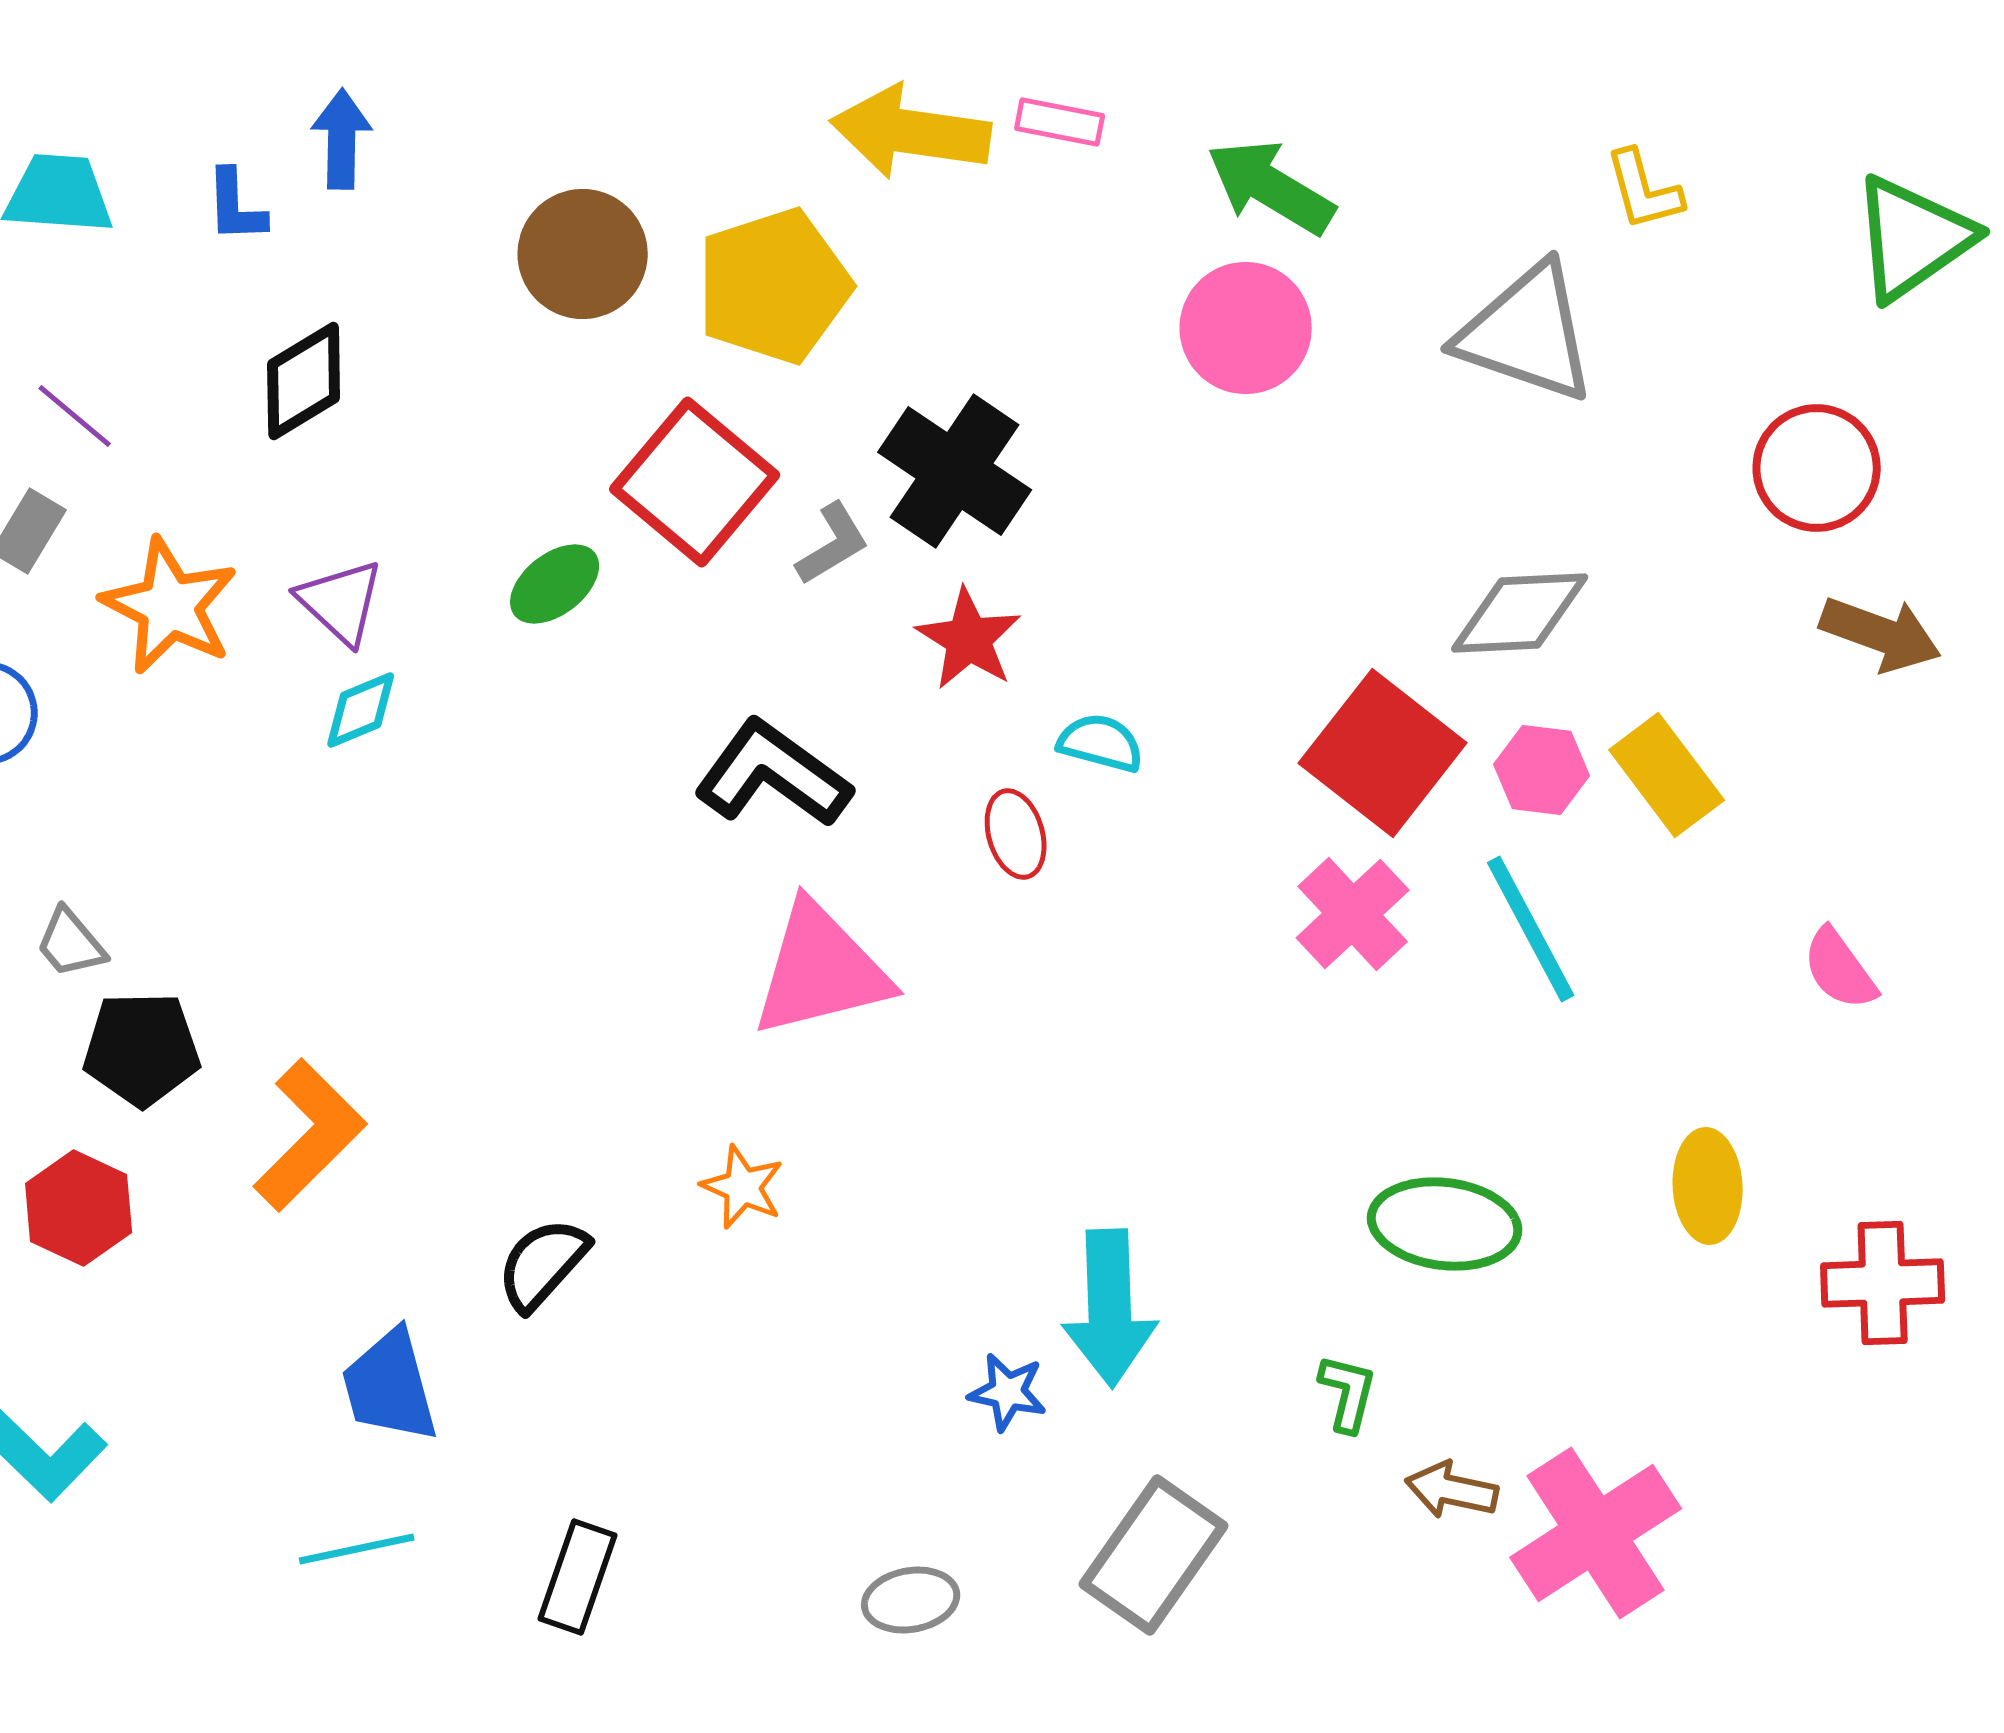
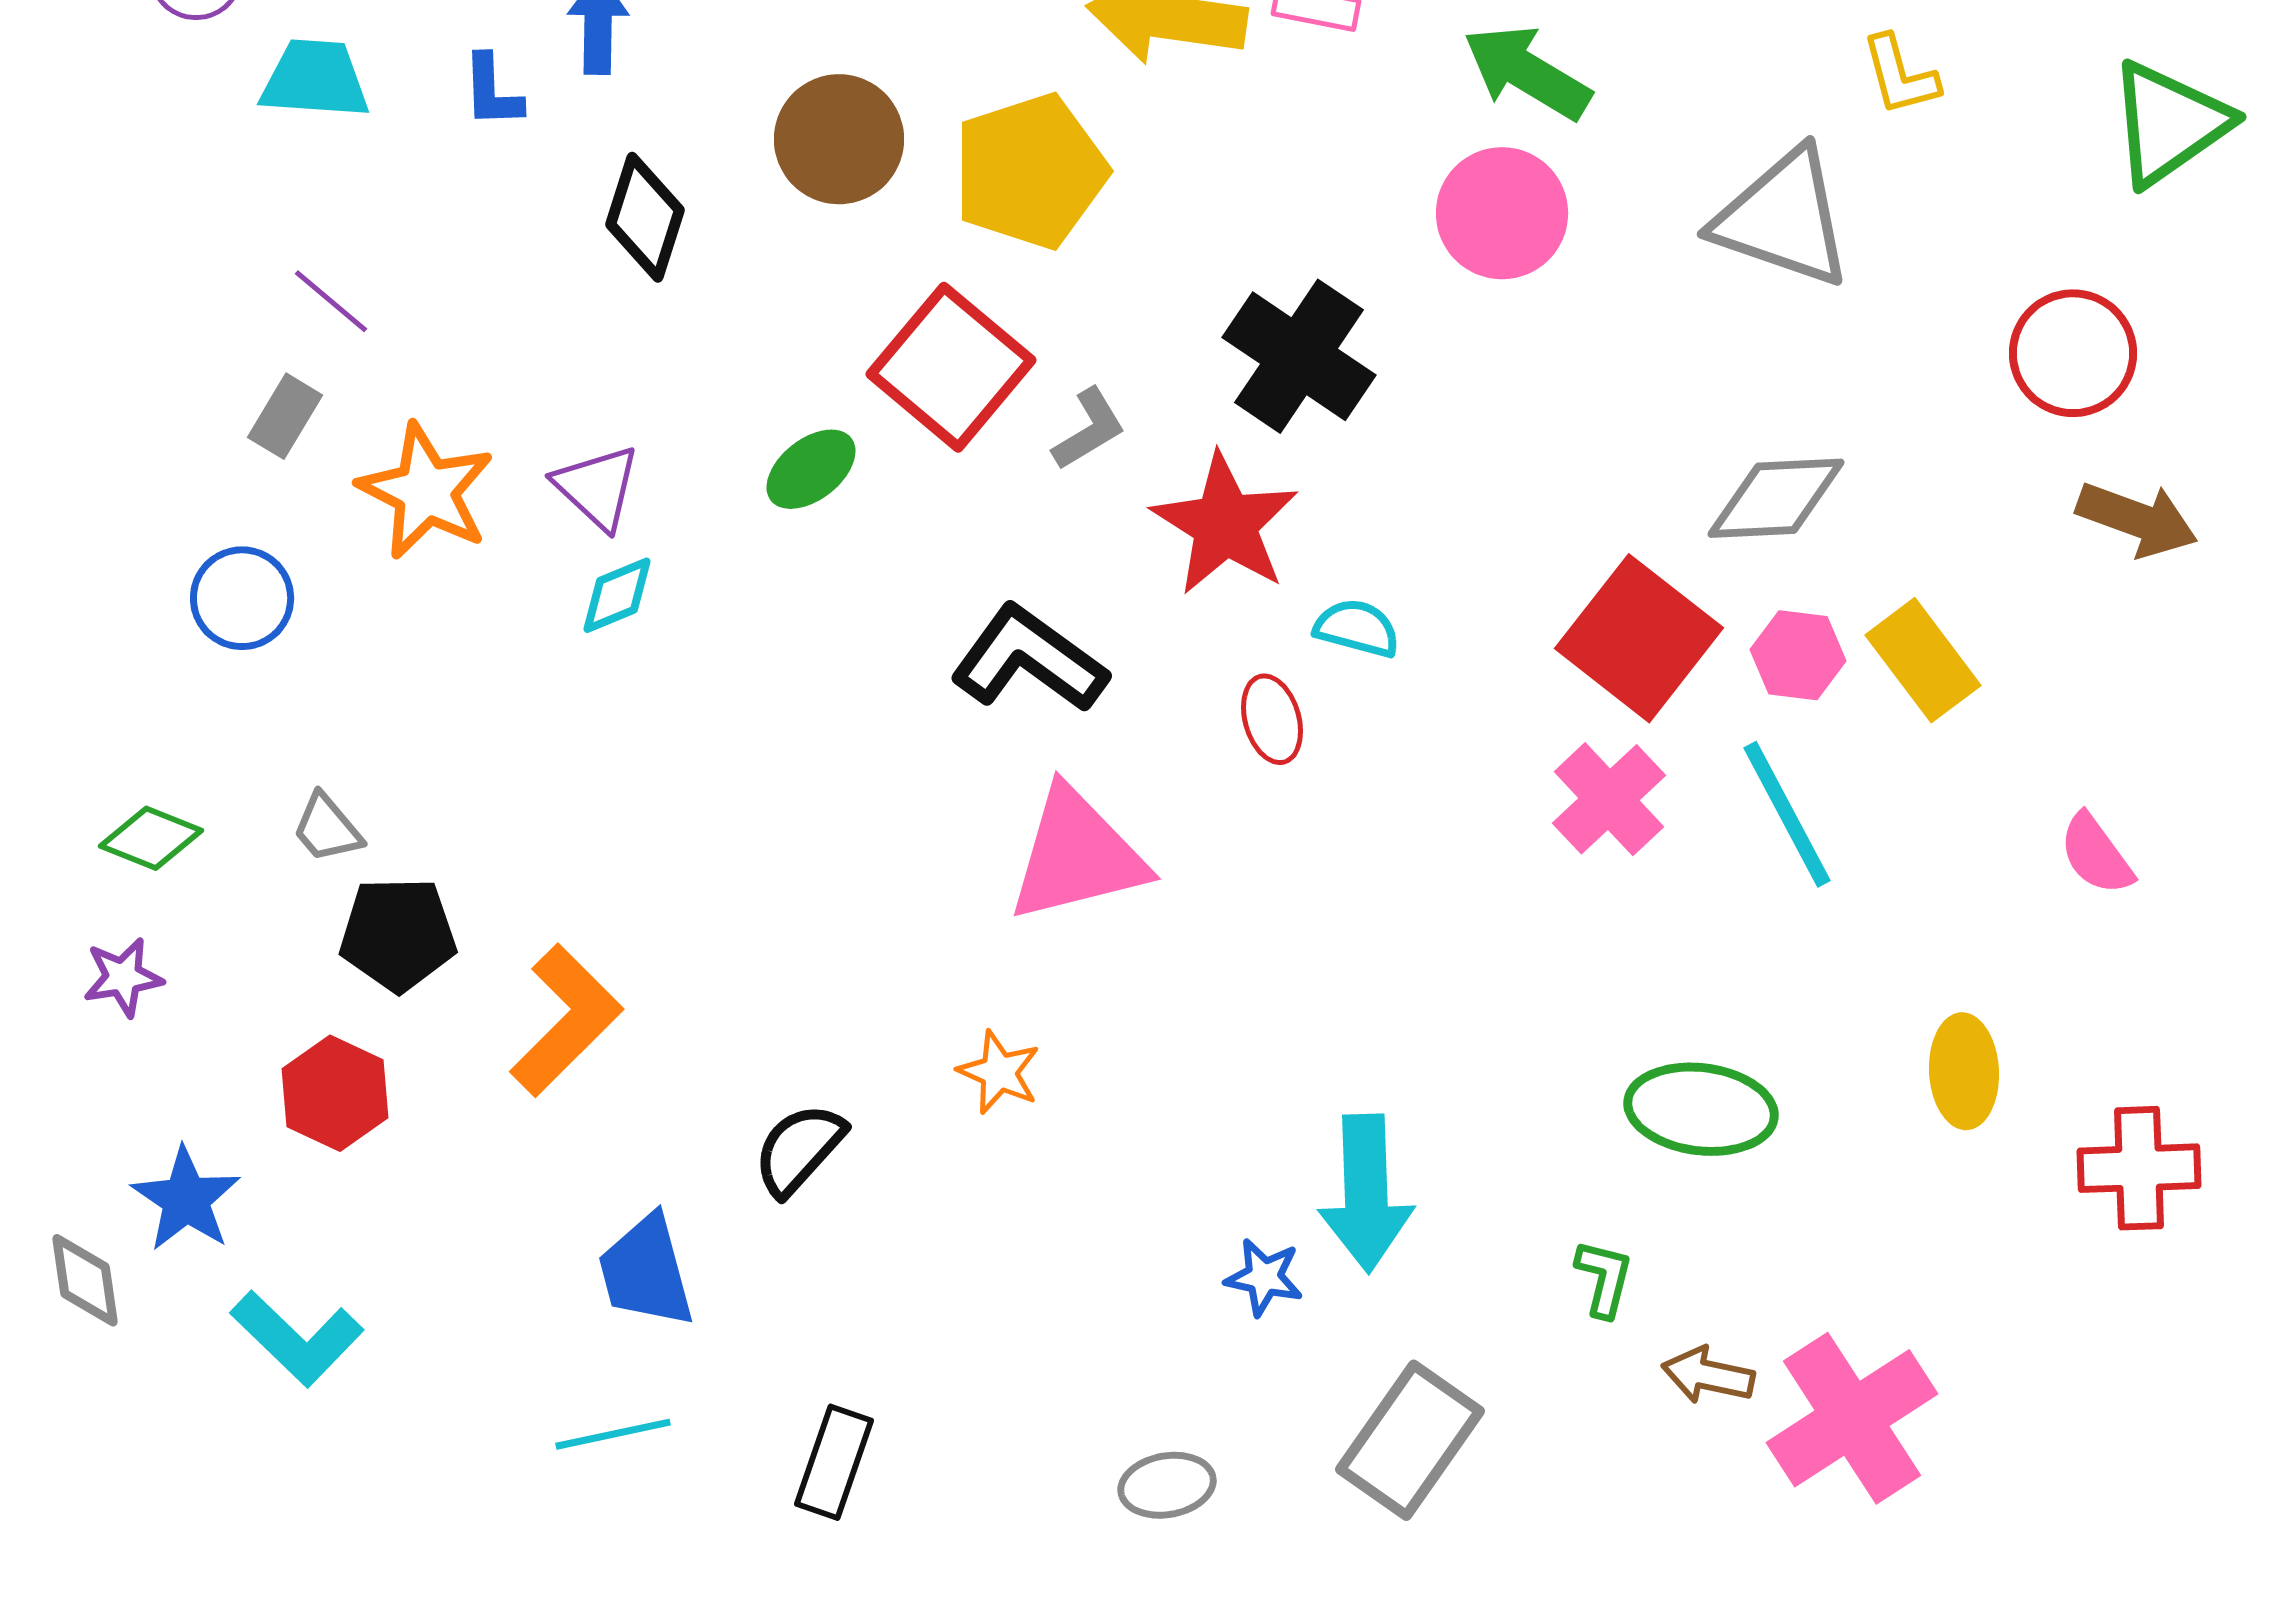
black diamond: (304, 381) -> (645, 217), moved, turned -41
black cross: (955, 471) -> (1299, 356), moved
red star: (969, 639) -> (1225, 524), size x1.4

